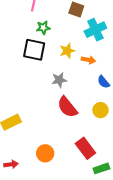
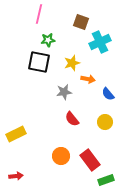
orange arrow: (88, 60) -> (88, 79), moved
red semicircle: (67, 107) -> (72, 119), size x0.7
orange circle: (45, 153) -> (61, 156), moved

